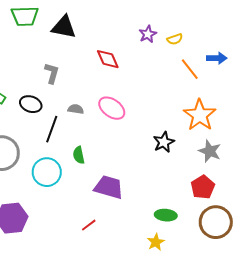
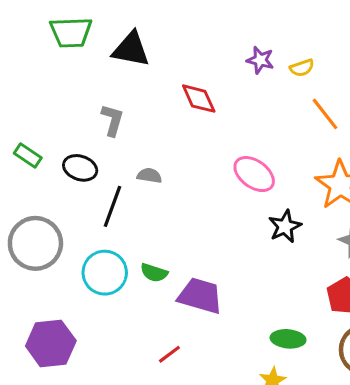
purple star: (148, 34) -> (260, 60), turned -30
pink ellipse: (112, 108) -> (254, 174), moved
green semicircle: (79, 155) -> (154, 273), moved, turned -60

